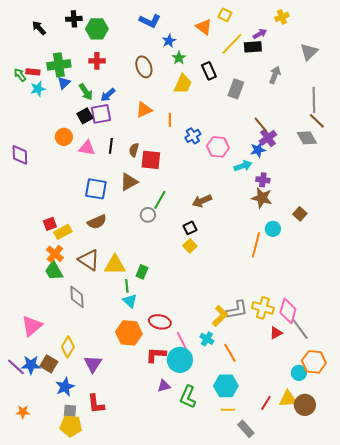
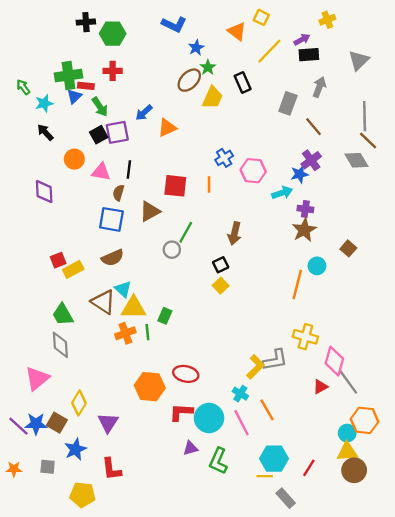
black arrow: (39, 28) -> (45, 132), moved
black rectangle: (253, 47) -> (309, 55), moved
brown ellipse: (144, 67) -> (189, 80), moved, turned 65
red rectangle: (33, 72) -> (86, 86), moved
gray rectangle: (236, 89) -> (288, 103), moved
blue arrow: (108, 95) -> (144, 113), moved
orange line: (170, 120) -> (209, 185), moved
brown line: (261, 125) -> (313, 127), moved
brown semicircle: (134, 150) -> (118, 193), moved
purple diamond: (20, 155) -> (44, 192), moved
brown star: (262, 198) -> (304, 230), turned 30
brown arrow: (202, 201) -> (235, 233), turned -54
orange cross: (55, 254) -> (125, 333), moved, turned 30
gray diamond: (77, 297) -> (60, 345), moved
cyan triangle: (130, 301) -> (123, 289), moved
yellow cross: (263, 308) -> (305, 337), moved
pink line: (183, 343) -> (242, 423), moved
cyan hexagon: (226, 386) -> (274, 459), moved
yellow triangle: (288, 399) -> (347, 452), moved
gray square: (70, 411) -> (48, 467), moved
orange star: (23, 412) -> (14, 469), moved

